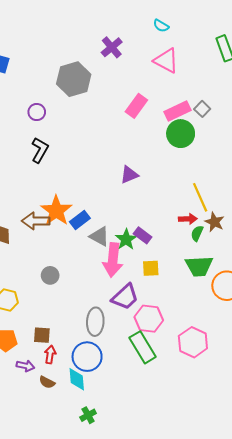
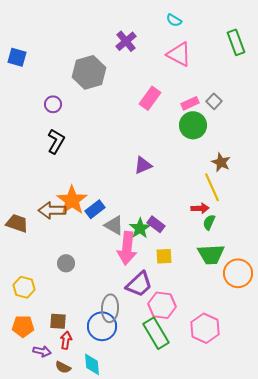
pink rectangle: (178, 111) -> (190, 103), size x0.7
brown star: (215, 222) -> (221, 162), moved
blue circle: (87, 357) -> (102, 326), moved

